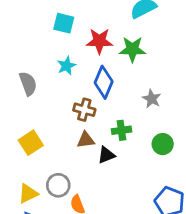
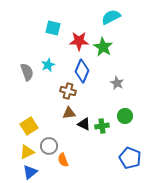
green star: (132, 49) -> (103, 47), turned 30
cyan star: (66, 66) -> (48, 65), moved
green cross: (121, 130) -> (102, 126), moved
yellow square: (31, 143) -> (29, 126), moved
black triangle: (106, 155) -> (84, 124), turned 48

